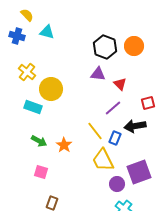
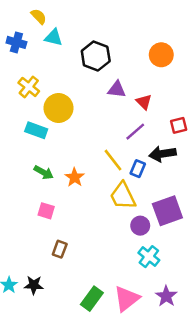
yellow semicircle: (27, 15) -> (39, 16), moved
black hexagon: (105, 47) -> (96, 56), moved

